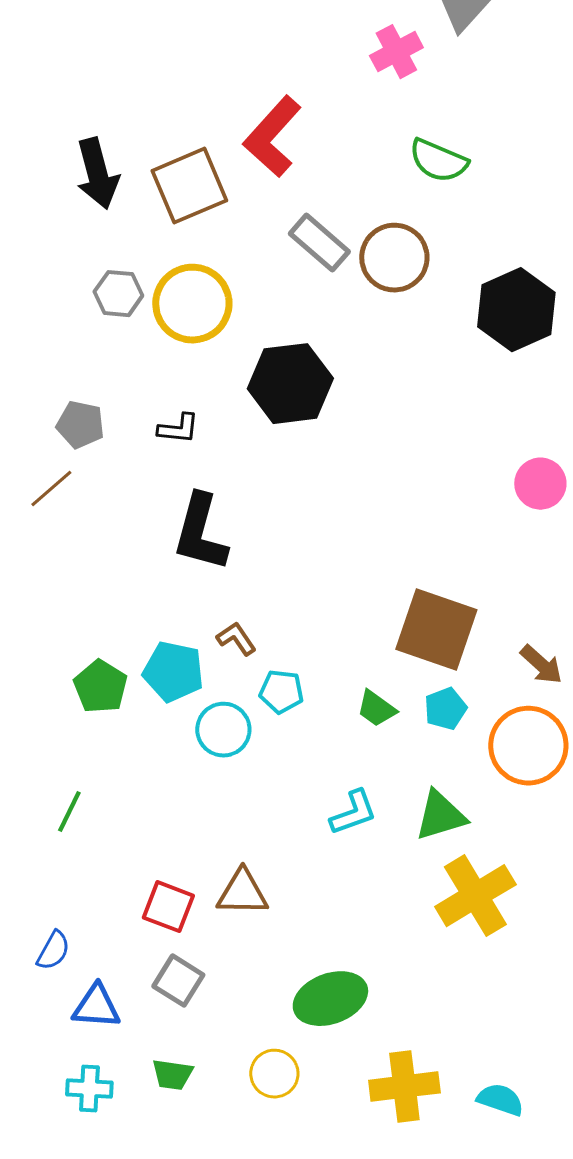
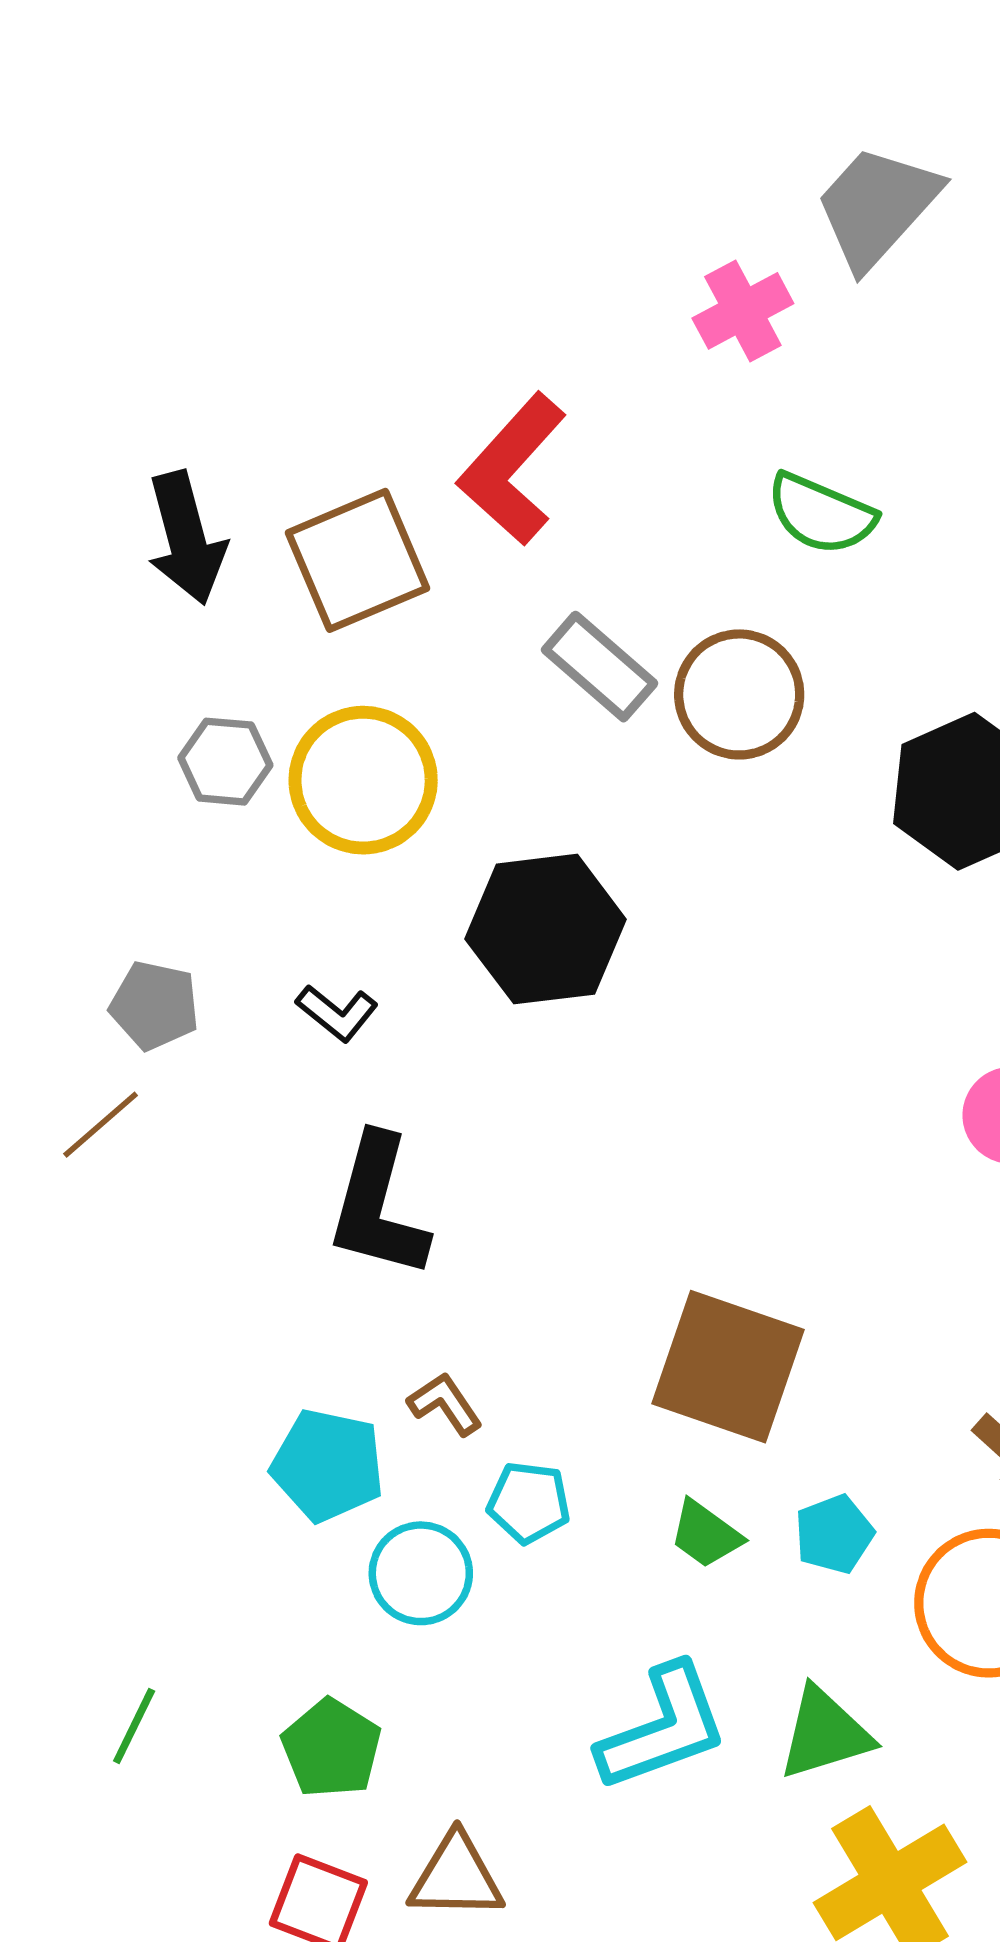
black L-shape: (178, 429) -> (337, 1013), turned 33
brown square: (436, 630) -> (728, 1367), moved
green pentagon: (100, 687) -> (331, 1748), moved
cyan L-shape: (353, 813) -> (663, 1728), size x1.5

